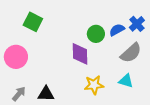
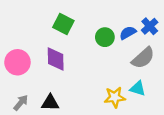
green square: (33, 22) -> (63, 24), moved
purple diamond: (80, 54) -> (56, 59), moved
yellow star: (94, 85) -> (115, 97), moved

